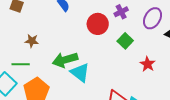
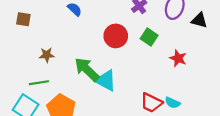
red circle: (98, 24) -> (116, 36), moved
green arrow: (65, 60) -> (87, 69), turned 70

